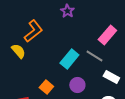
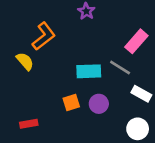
cyan rectangle: (69, 59) -> (89, 71), turned 48
orange square: (46, 87) -> (71, 103), moved, turned 32

